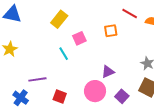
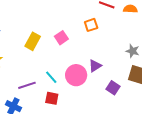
yellow rectangle: (59, 19) -> (33, 41), moved
cyan line: (64, 54) -> (51, 77), moved
pink circle: (95, 91) -> (76, 75), moved

